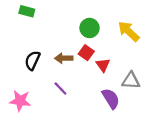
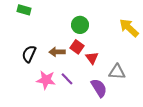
yellow arrow: (129, 31) -> (129, 28), moved
purple line: (60, 88) -> (67, 79), moved
pink star: (20, 101) -> (46, 80), moved

